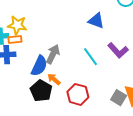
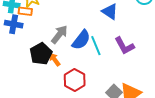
blue semicircle: (39, 66) -> (81, 40), moved
black pentagon: (41, 91) -> (41, 54), moved

